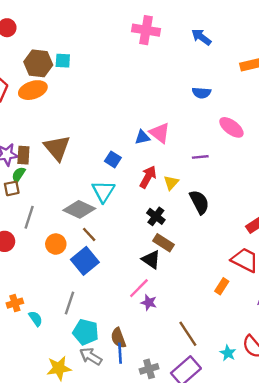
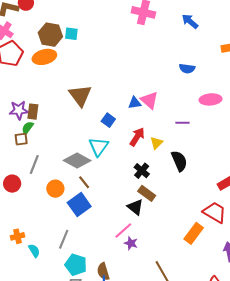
pink ellipse: (231, 127) -> (210, 99), turned -45
brown triangle: (57, 148) -> (80, 95), moved
orange rectangle: (222, 286) -> (194, 233), size x1.5

